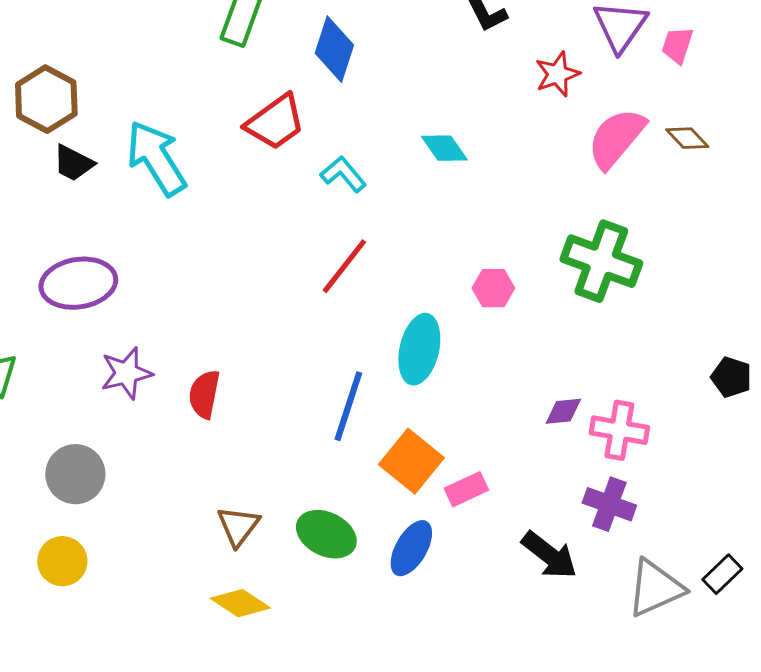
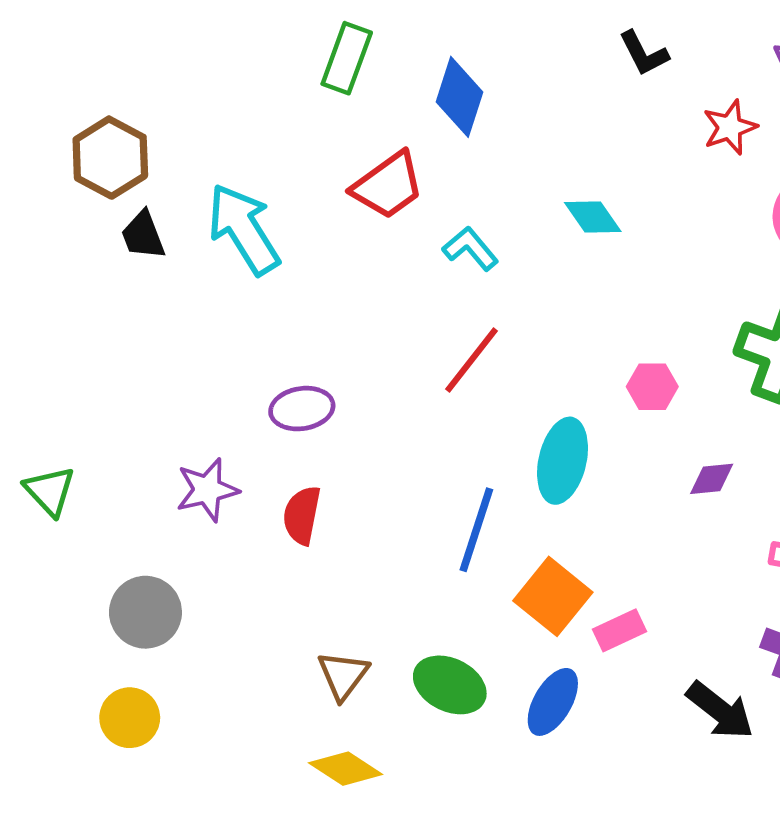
black trapezoid: (73, 163) -> (143, 235), turned 42
purple ellipse: (78, 283) -> (302, 409), moved, size x0.7
purple diamond: (563, 411) -> (712, 479), moved

